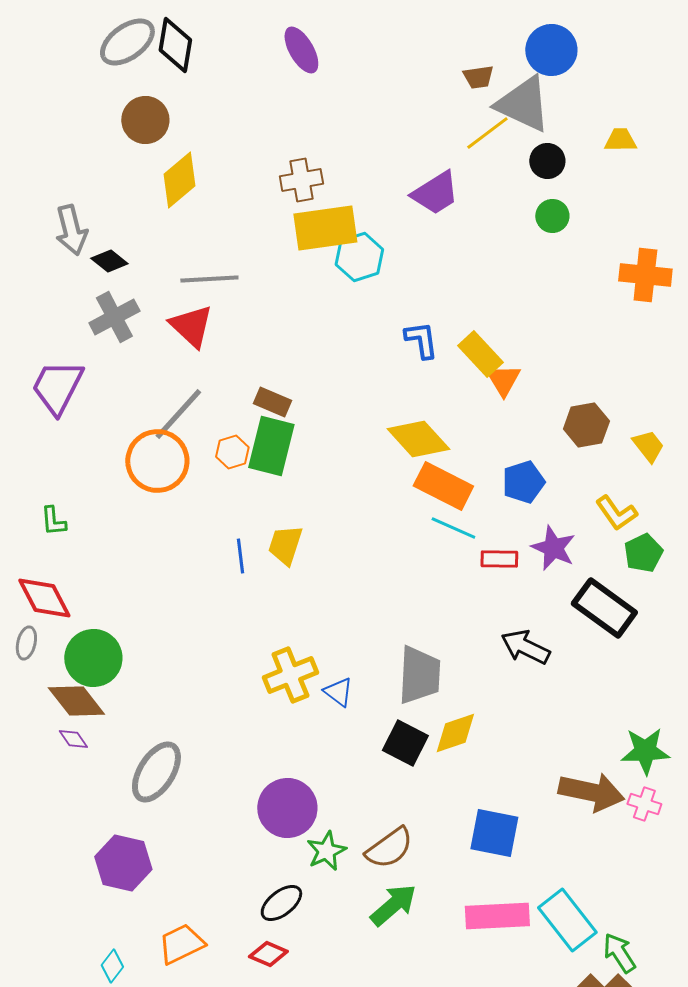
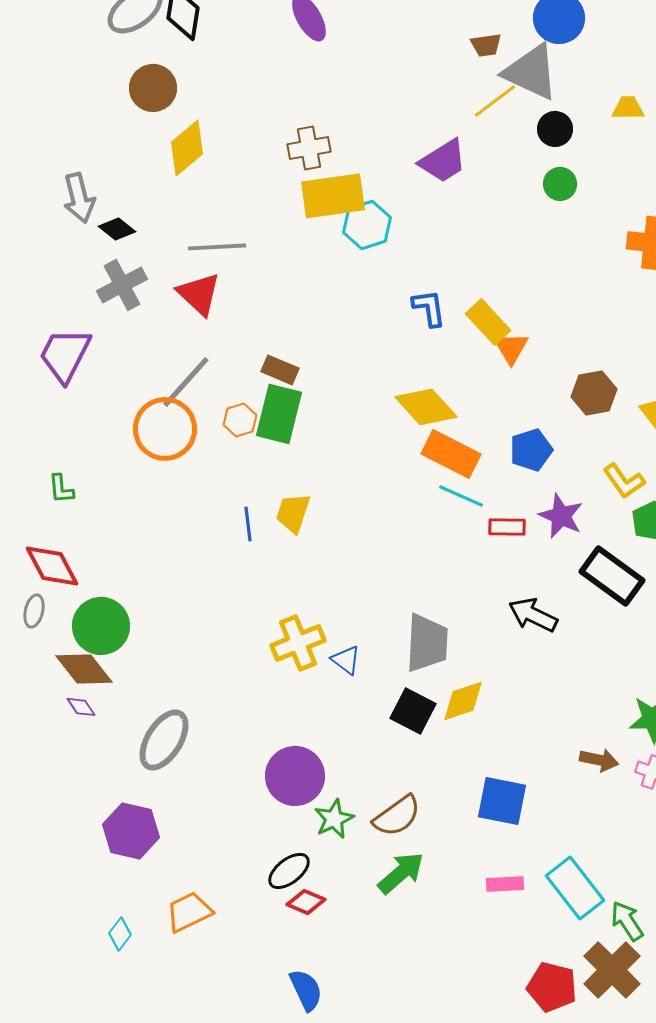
brown arrow: (591, 792) -> (599, 760), size x0.6
pink rectangle: (497, 916) -> (505, 884), size x0.6
red diamond: (268, 954) -> (306, 902), moved

